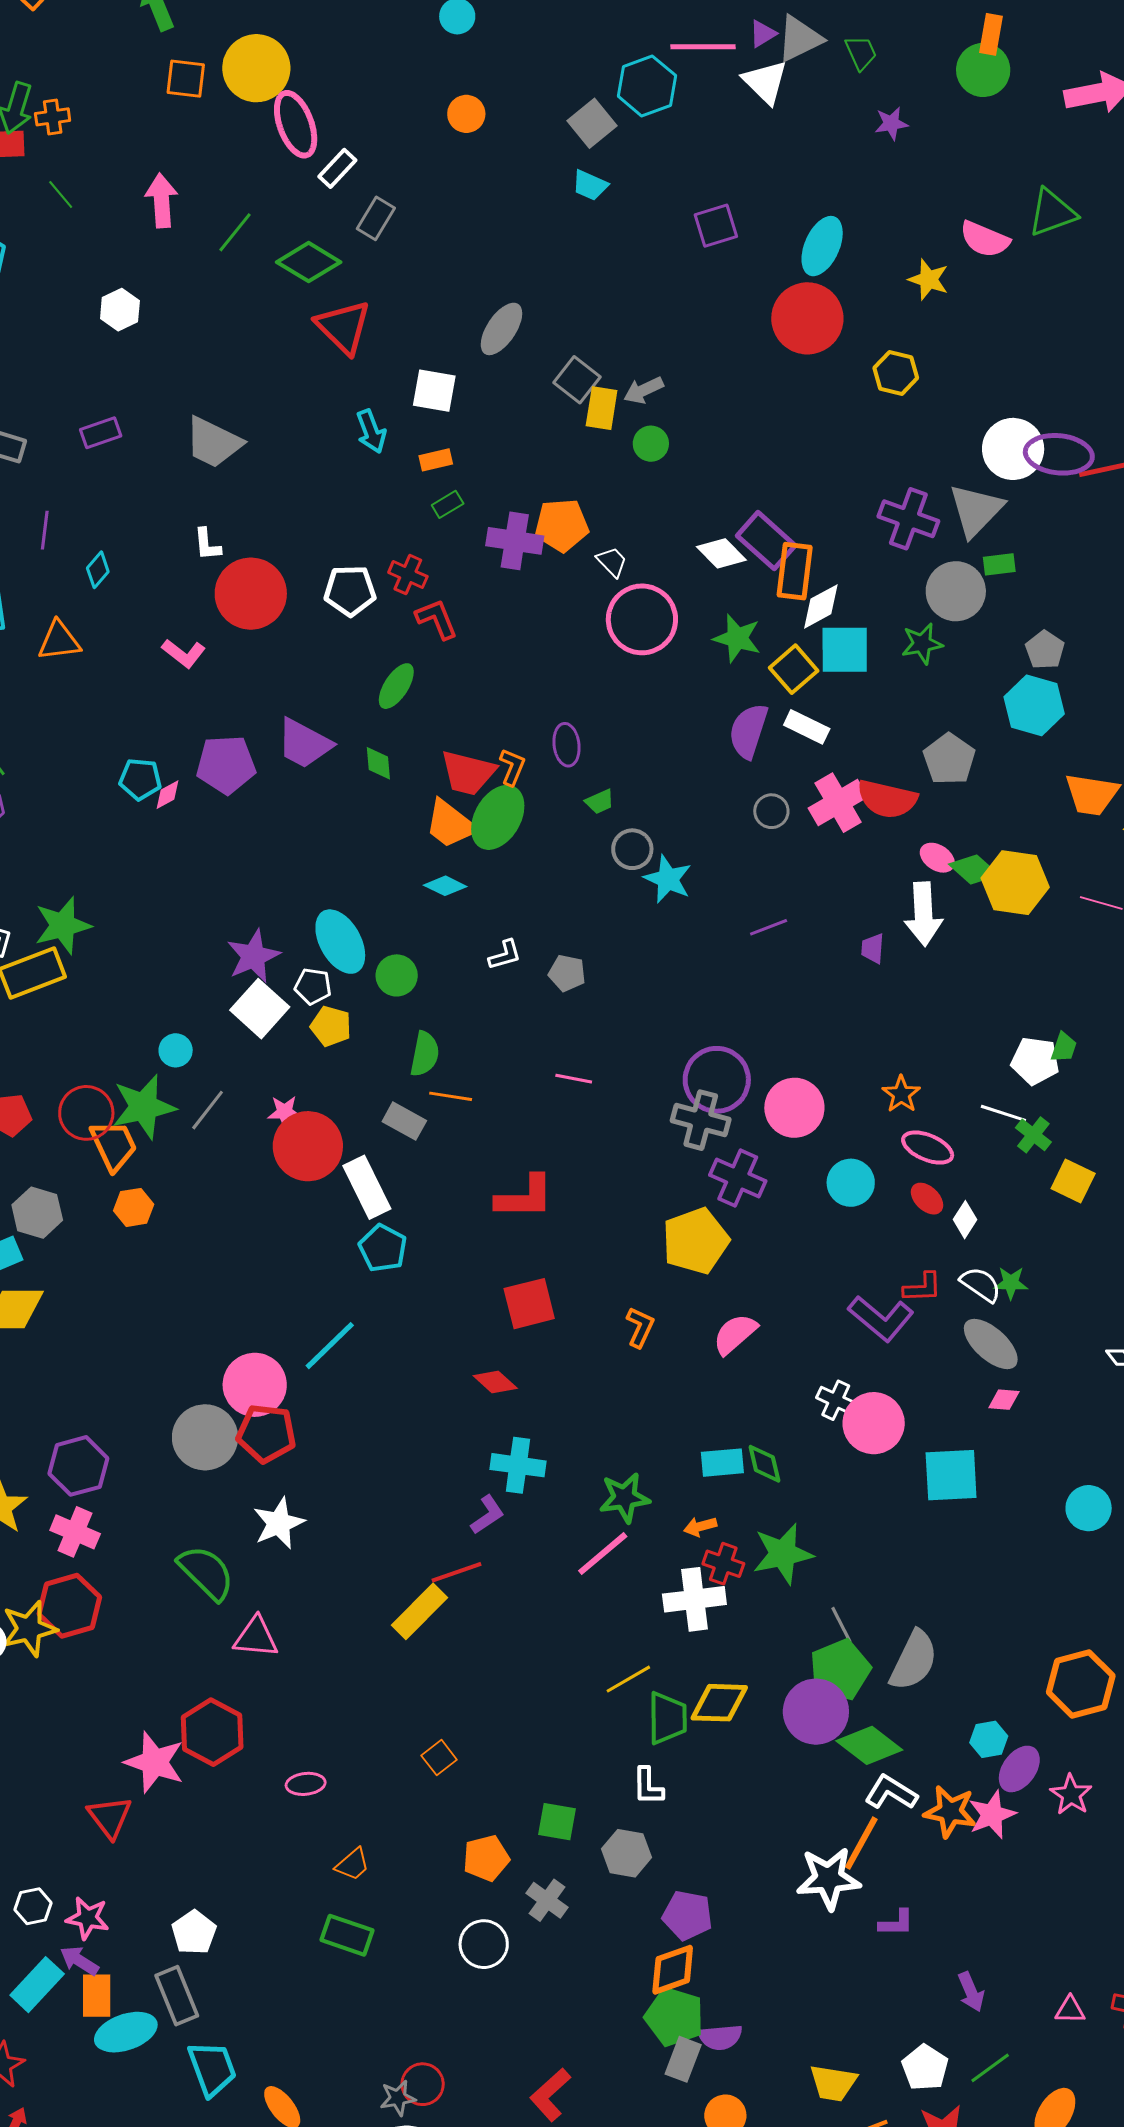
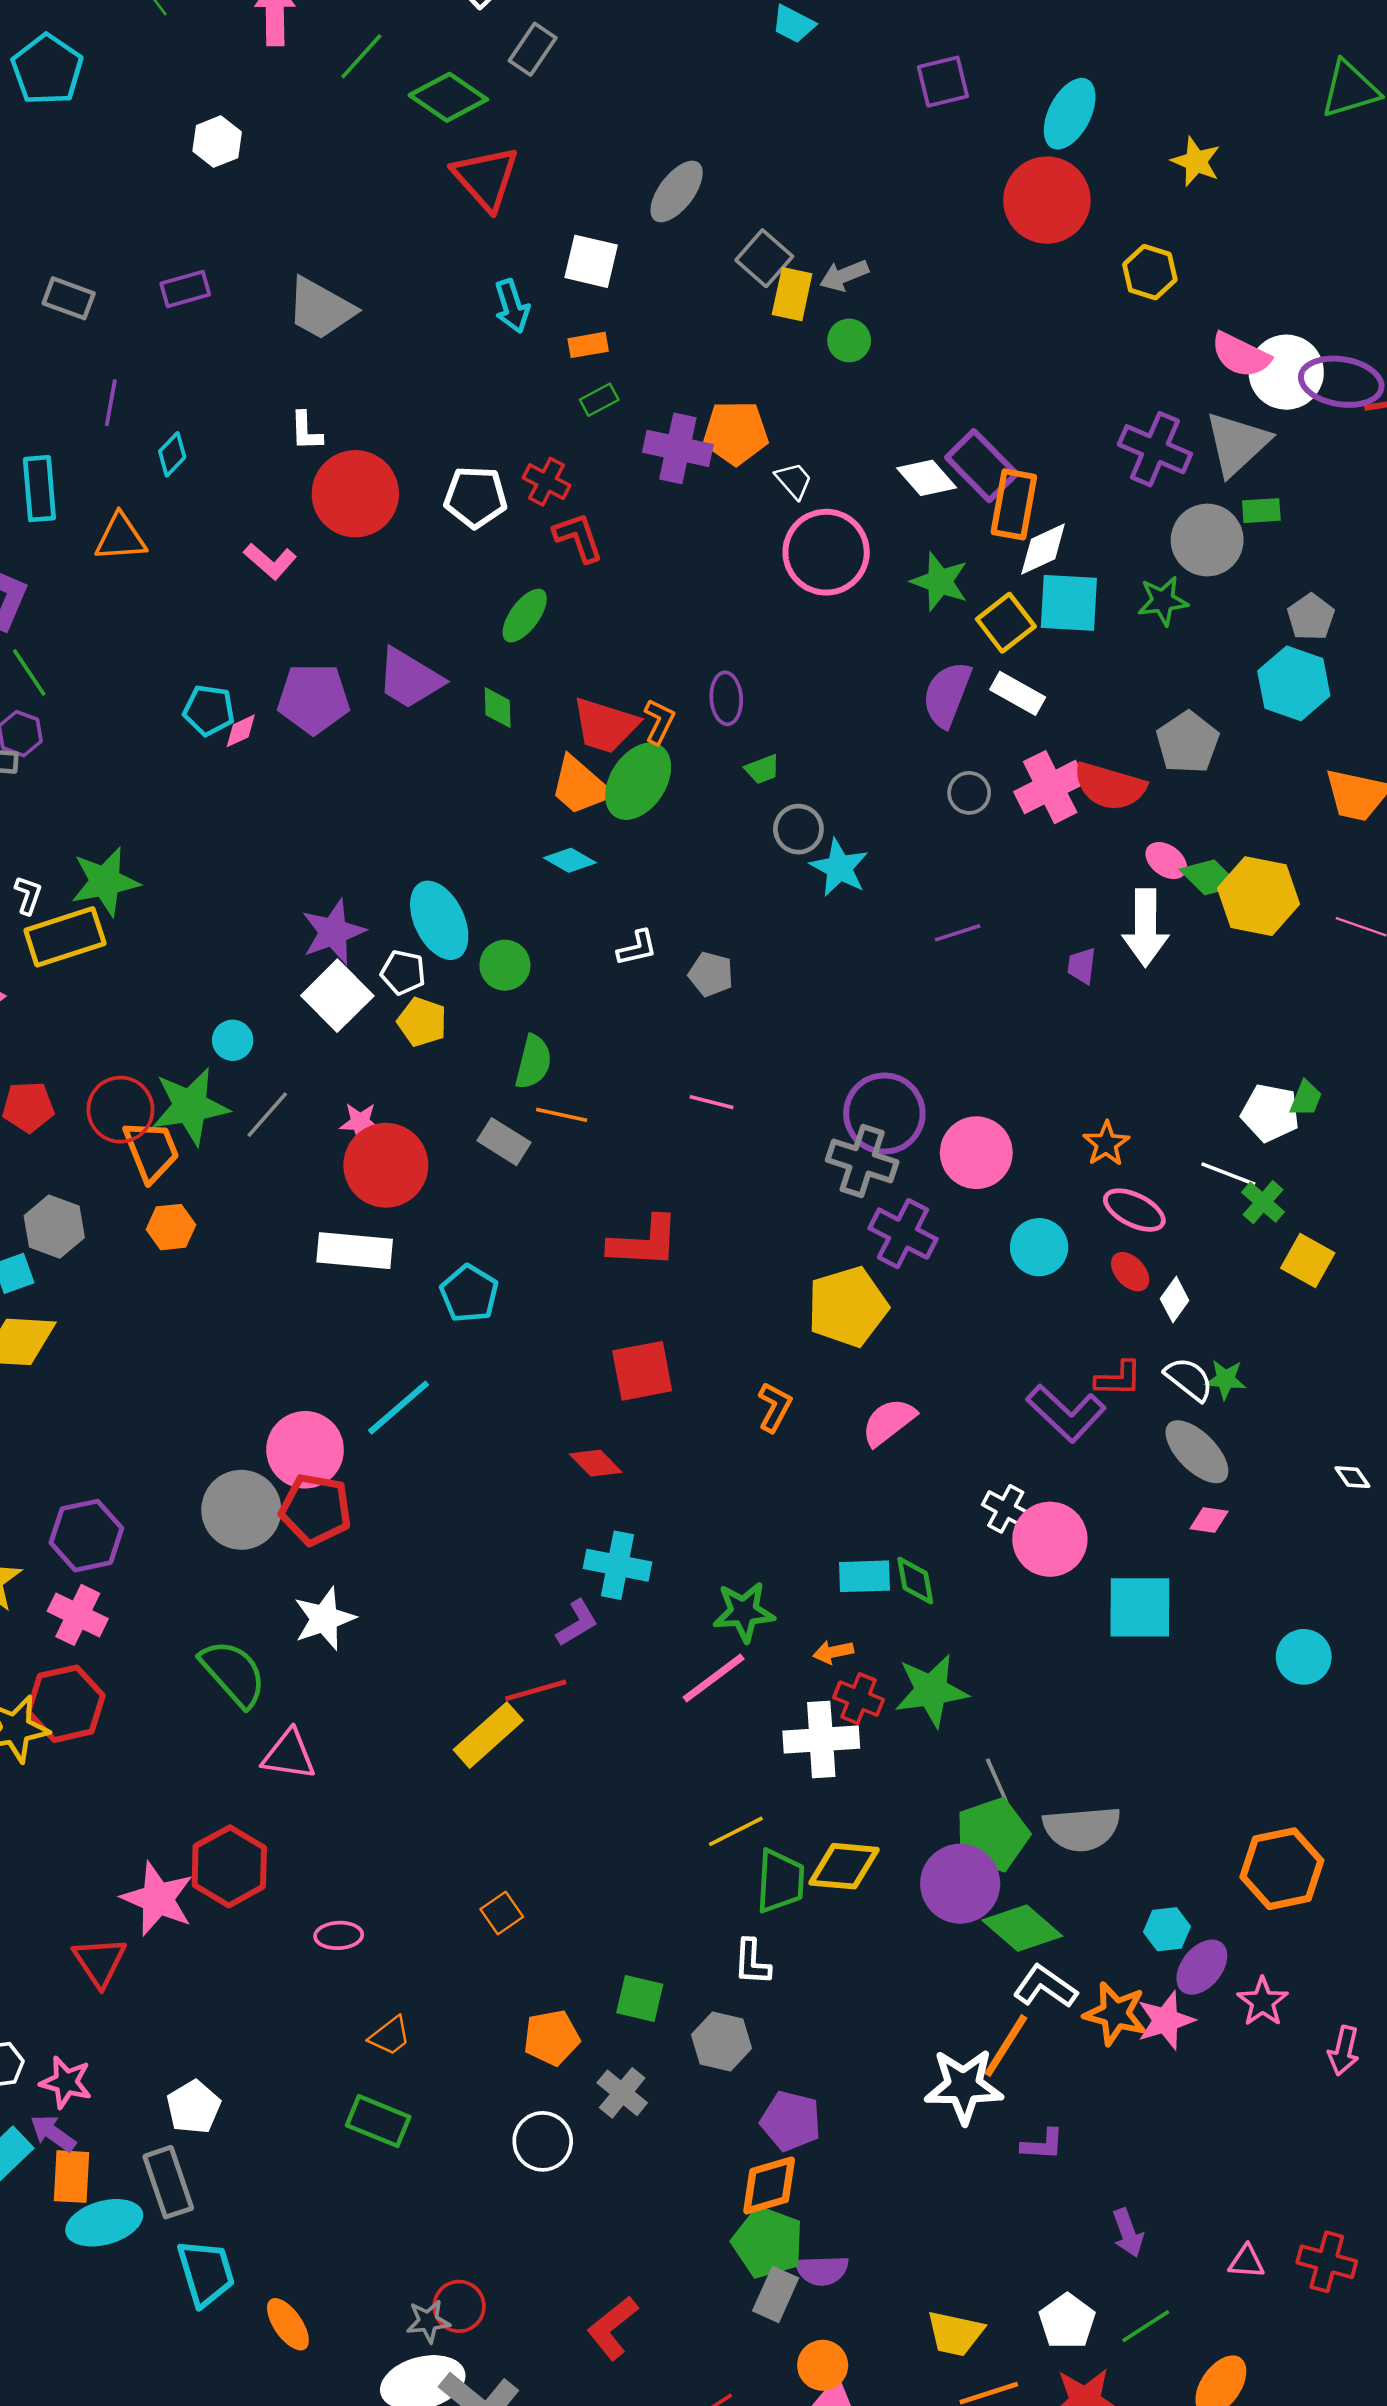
pink semicircle: (985, 239) -> (1241, 355), moved
white rectangle: (367, 1187) -> (355, 1251), moved, turned -62
gray semicircle: (914, 1660) -> (1082, 1829), turned 56

